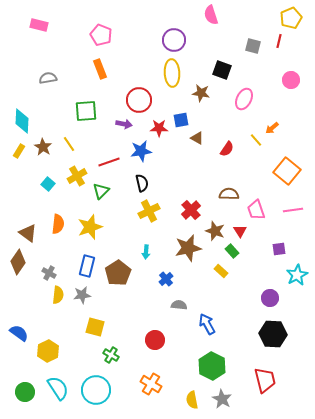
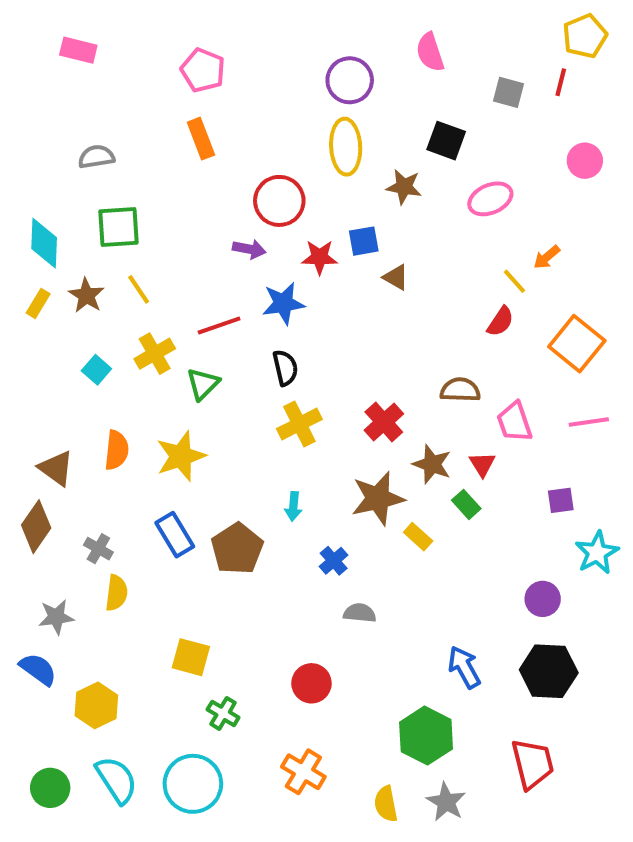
pink semicircle: (211, 15) -> (430, 52), moved
pink ellipse: (244, 99) -> (490, 199), turned 40
green square: (86, 111) -> (119, 227), moved
red semicircle: (227, 149) -> (500, 322), moved
blue rectangle: (87, 266) -> (175, 535), turned -45
yellow rectangle: (221, 271) -> (418, 537), moved
gray star: (82, 295) -> (56, 617), moved
blue arrow: (207, 324) -> (464, 667), moved

